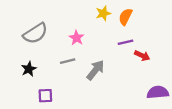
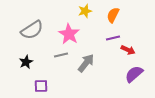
yellow star: (103, 13) -> (85, 11), moved
pink star: (77, 38) -> (69, 34), size x1.5
purple semicircle: (158, 92) -> (134, 74), moved, turned -36

